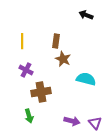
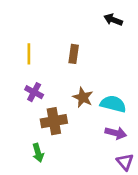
brown star: (63, 59) -> (83, 97), moved
purple arrow: (72, 121) -> (116, 133), moved

